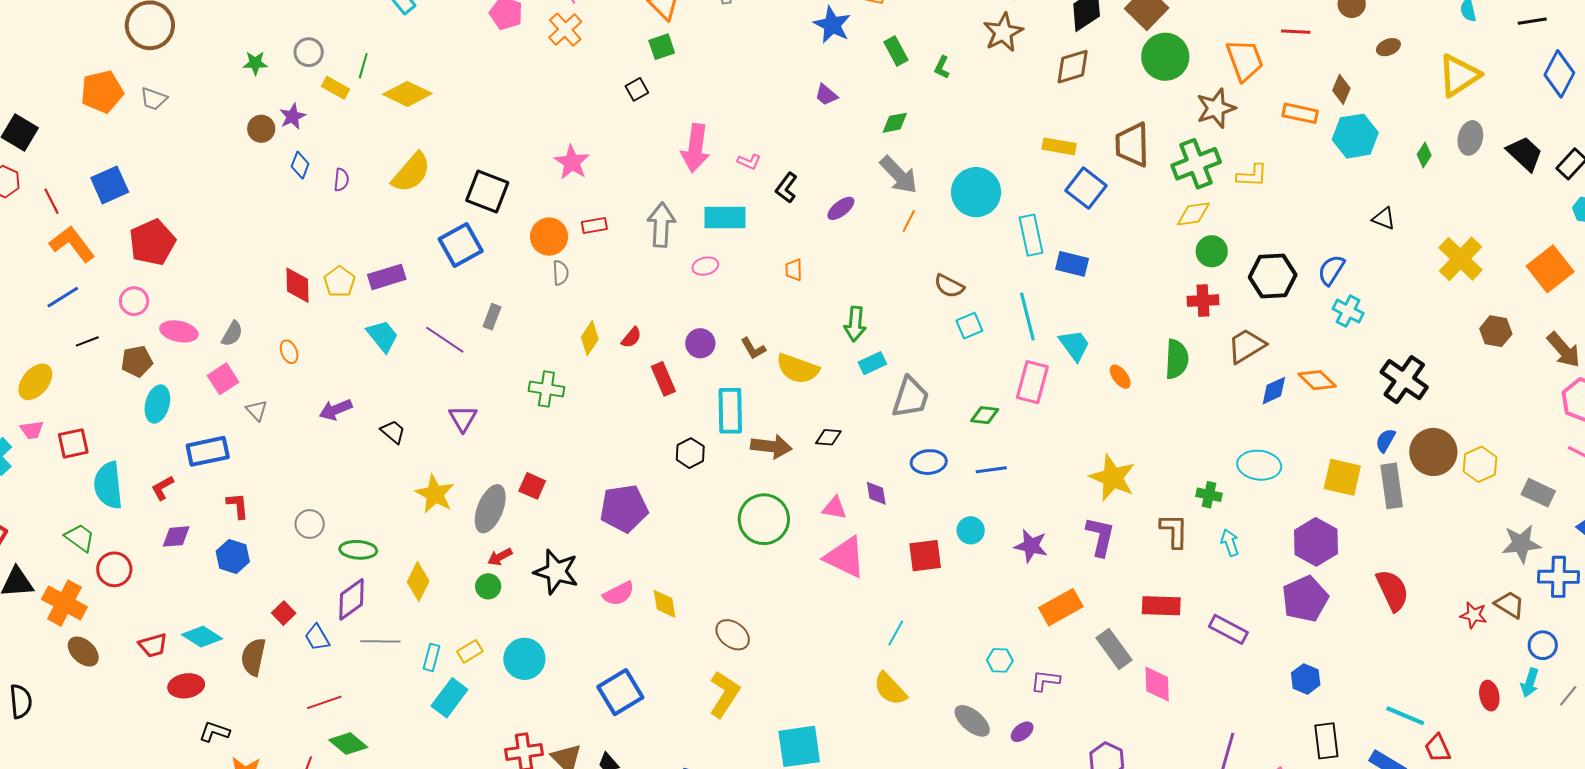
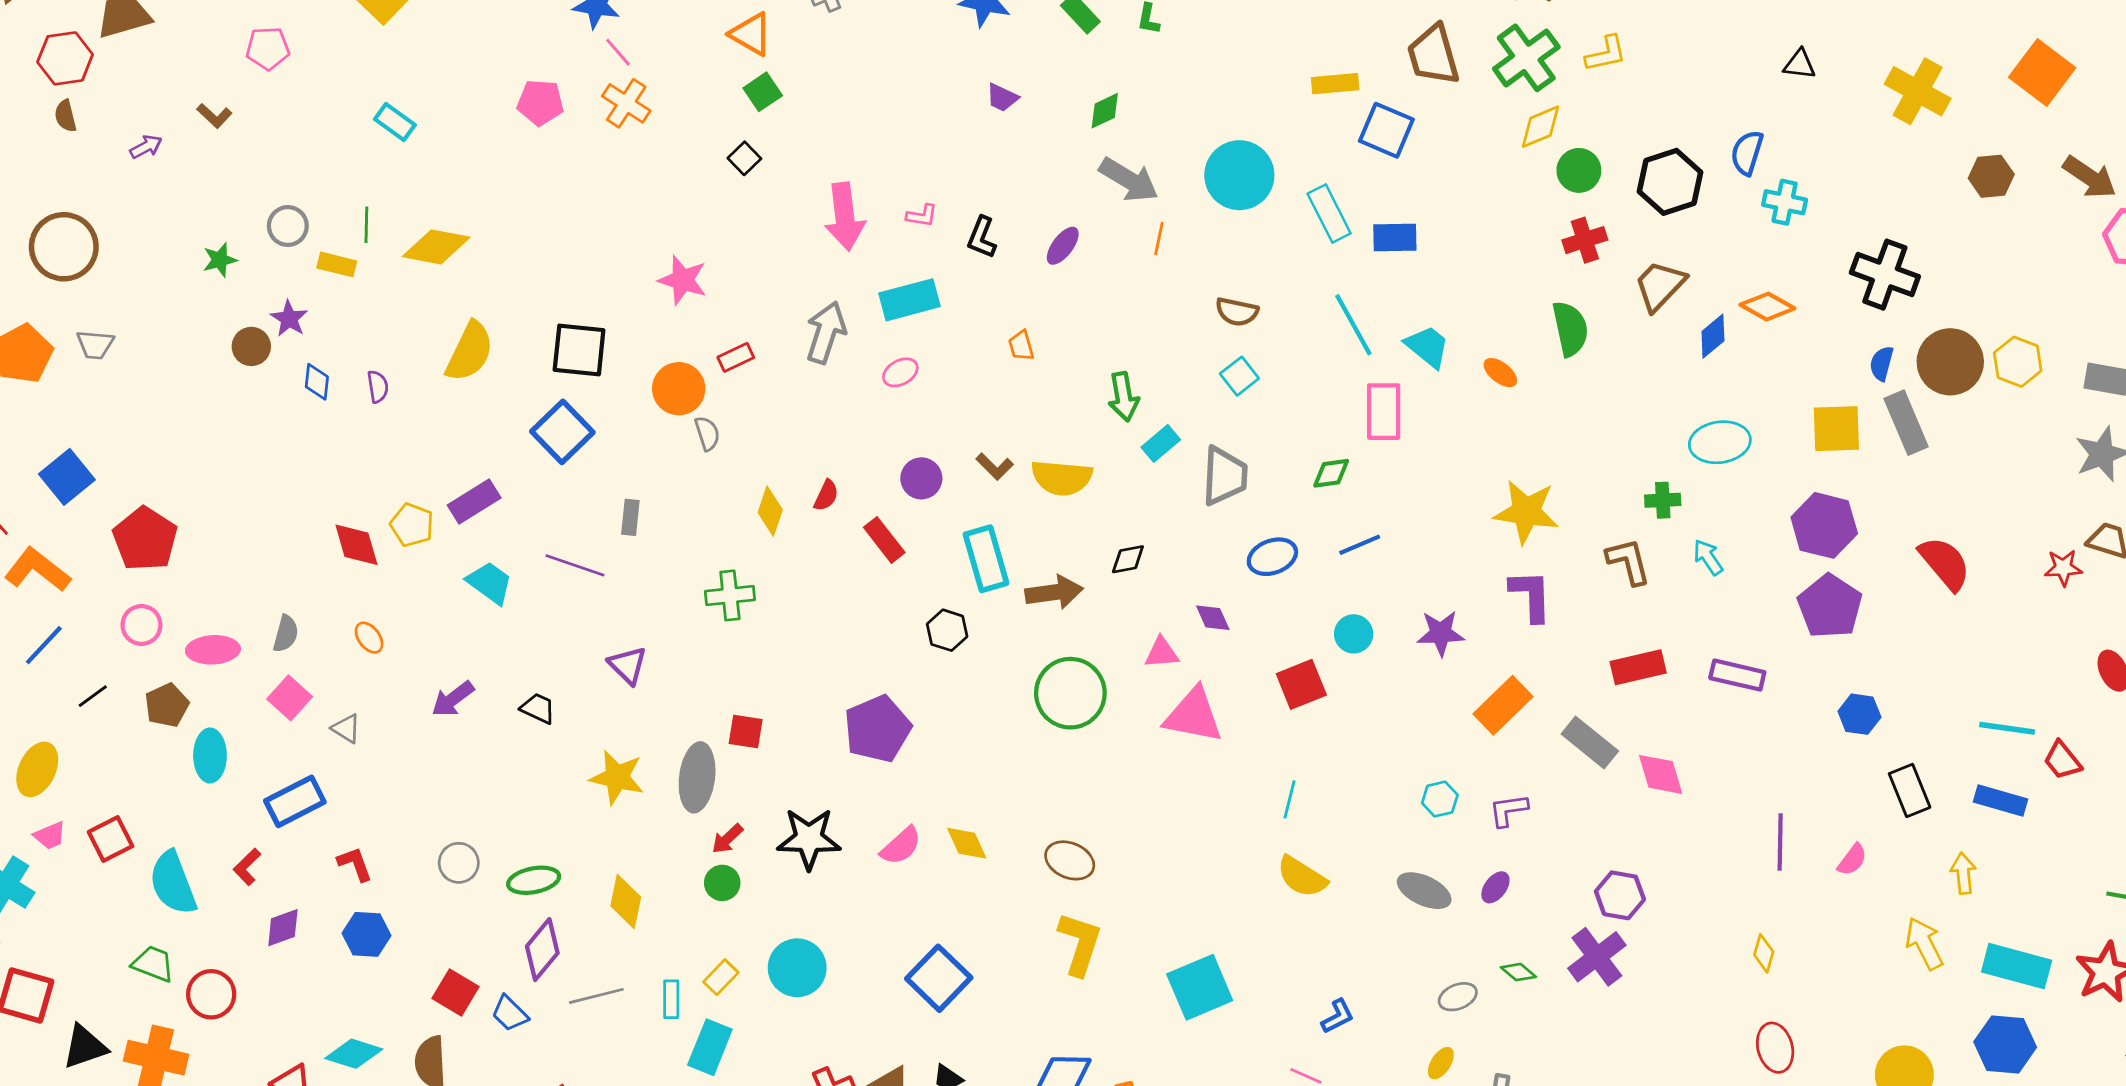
gray arrow: (661, 225) -> (826, 332), turned 30
cyan square: (969, 326) -> (1239, 376), moved
red square: (284, 613) -> (455, 992), size x1.4

